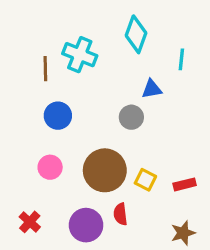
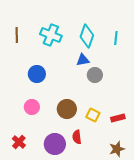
cyan diamond: (136, 34) -> (87, 36), moved
brown line: (45, 69) -> (17, 35), moved
blue triangle: (152, 89) -> (83, 60), moved
gray circle: (131, 117) -> (95, 75), moved
brown circle: (105, 170) -> (67, 109), size x0.7

